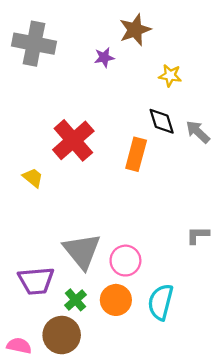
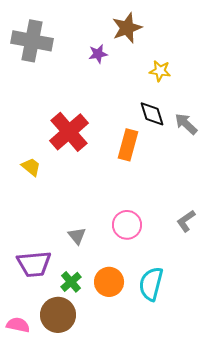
gray L-shape: (198, 235) -> (186, 221), turned -35
gray triangle: (82, 251) -> (77, 236), size x0.5
pink circle: (125, 261) -> (127, 225), moved

